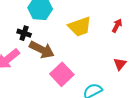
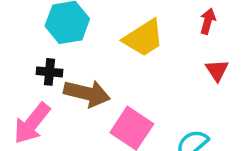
red triangle: (120, 64) -> (217, 70), moved

